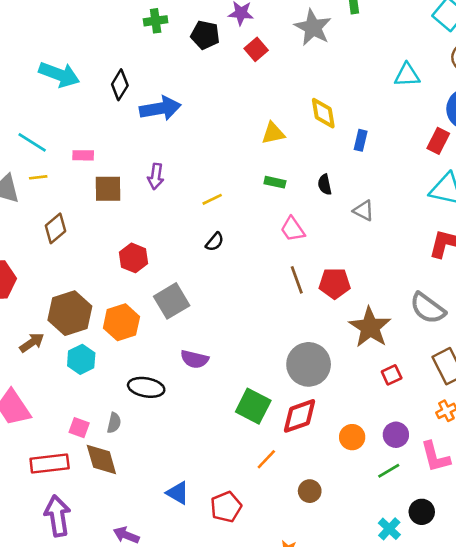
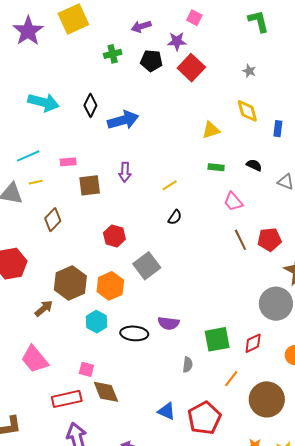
gray star: (313, 27) -> (249, 71), moved, size x0.5
red square: (256, 49) -> (191, 68), size x1.5
cyan line: (32, 142) -> (28, 156), turned -50
black semicircle: (325, 185) -> (254, 165), turned 133
cyan hexagon: (81, 359) -> (97, 322), moved
purple semicircle: (195, 359) -> (168, 323), moved
gray circle: (309, 364) -> (276, 304), moved
green square: (253, 406) -> (217, 339), turned -32
red diamond: (299, 416) -> (253, 343), size x0.7
gray semicircle: (114, 423) -> (188, 365), moved
brown circle: (310, 491) -> (267, 399), size x2.0
red pentagon: (226, 507) -> (204, 418), size x1.4

